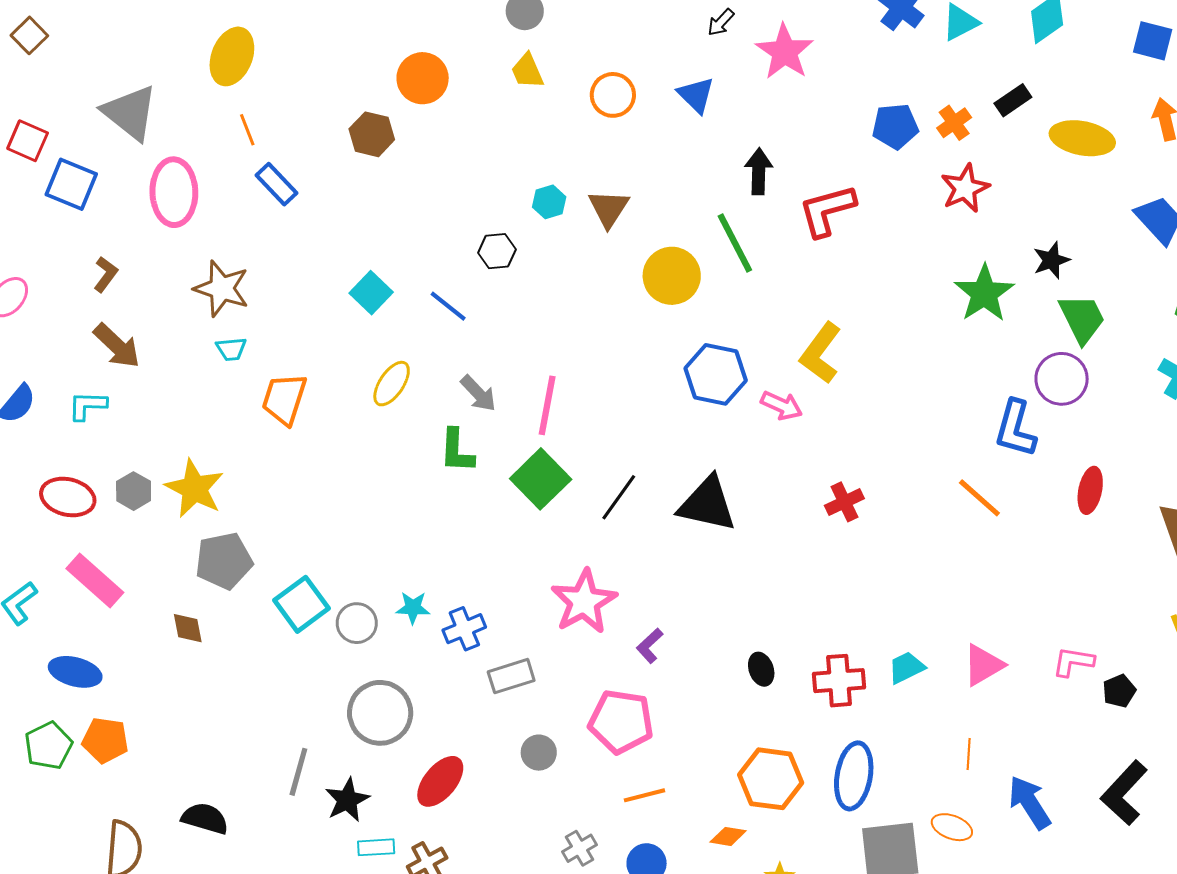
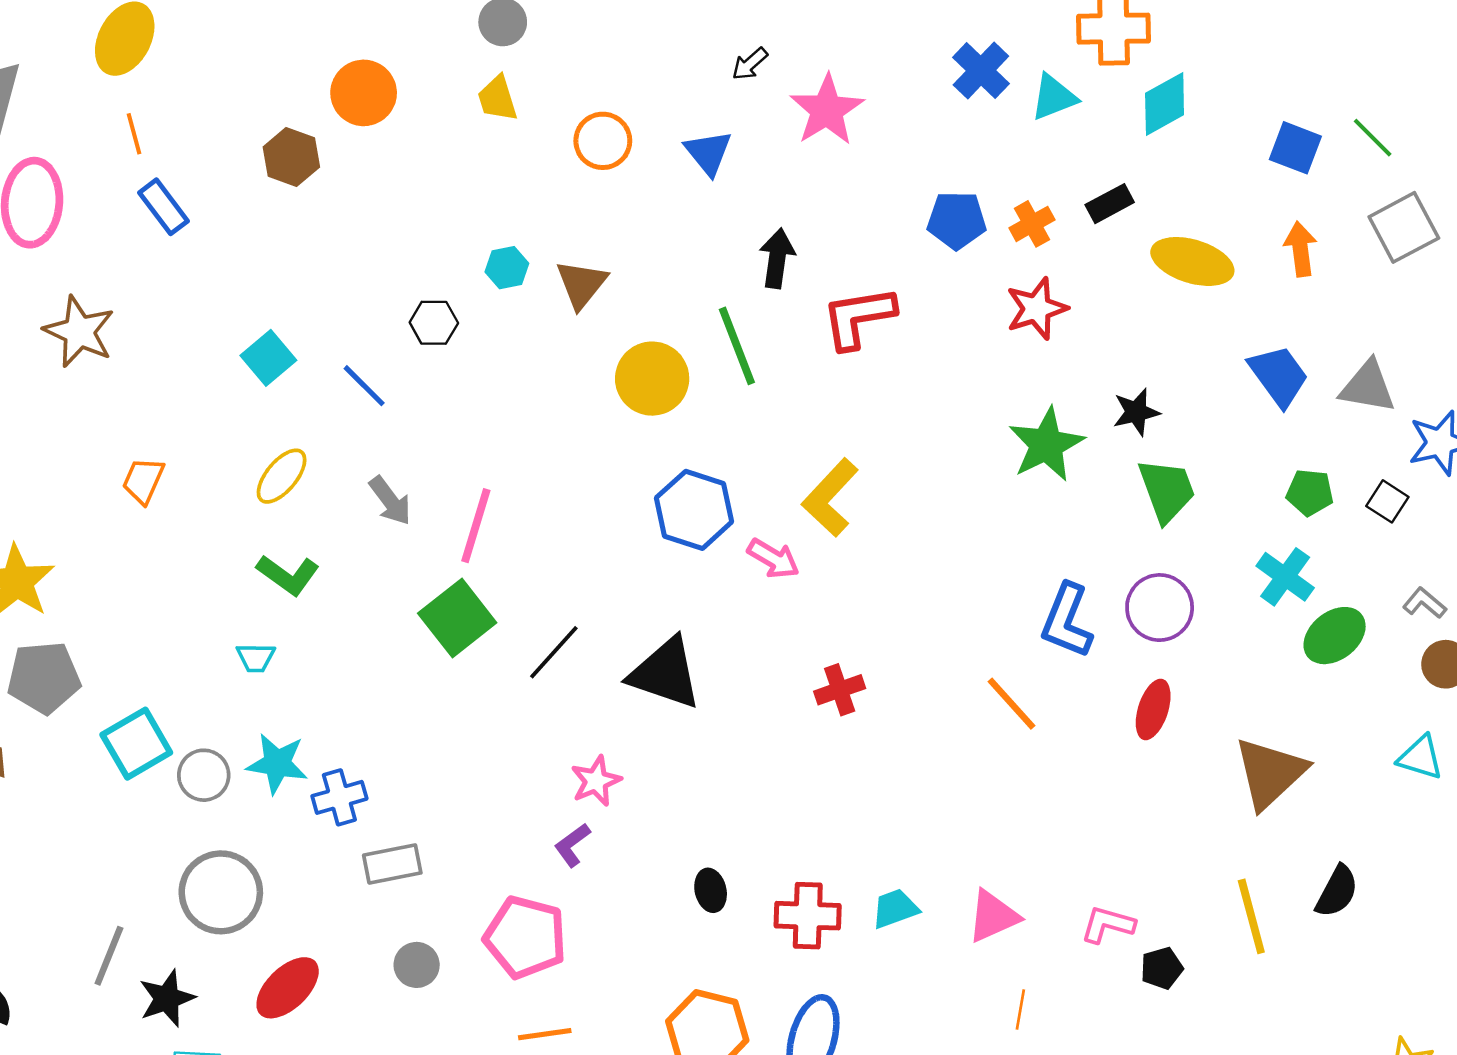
cyan trapezoid: (231, 349) -> (256, 658), moved
purple circle: (1062, 379) -> (1160, 608), moved
orange trapezoid: (284, 399) -> (143, 481), size x0.7
green L-shape: (457, 451) -> (288, 575), moved, turned -63
pink star: (584, 602) -> (596, 781), moved, size x0.6
cyan star: (413, 608) -> (277, 764), size x1.4
orange line: (969, 754) -> (1020, 1010), moved

